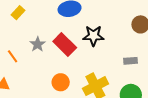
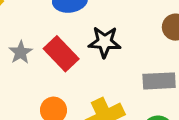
gray rectangle: (131, 61) -> (159, 81), size x1.5

